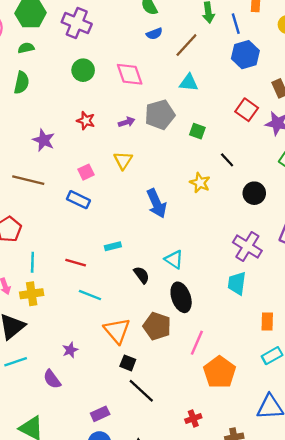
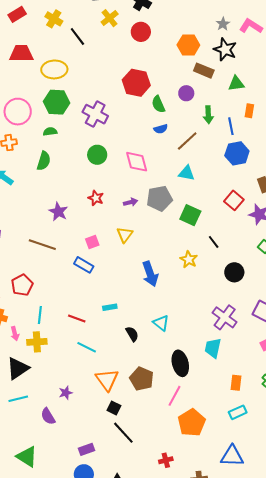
green square: (197, 131) -> (190, 215), size x1.5
black ellipse: (181, 297) -> (180, 363), moved

